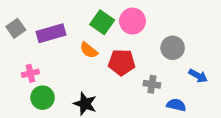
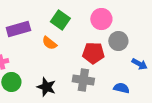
pink circle: (132, 21) -> (101, 19), moved
red pentagon: (122, 62) -> (93, 53), moved
gray cross: (152, 84) -> (83, 80), moved, size x1.5

